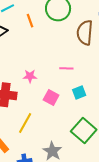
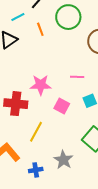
pink star: (30, 76) -> (41, 85), size x1.5

